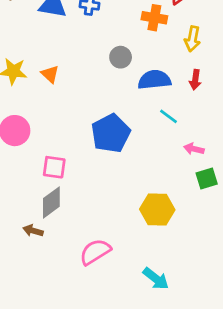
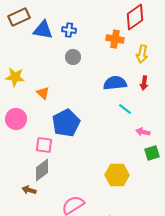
gray circle: (121, 57) -> (73, 57), moved
orange triangle: (50, 74) -> (43, 93), moved
blue pentagon: (111, 133) -> (66, 123), moved

